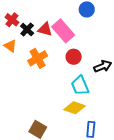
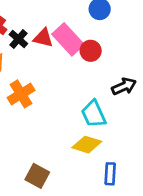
red circle: (74, 57) -> (91, 51), moved
orange cross: (38, 58) -> (21, 94), moved

